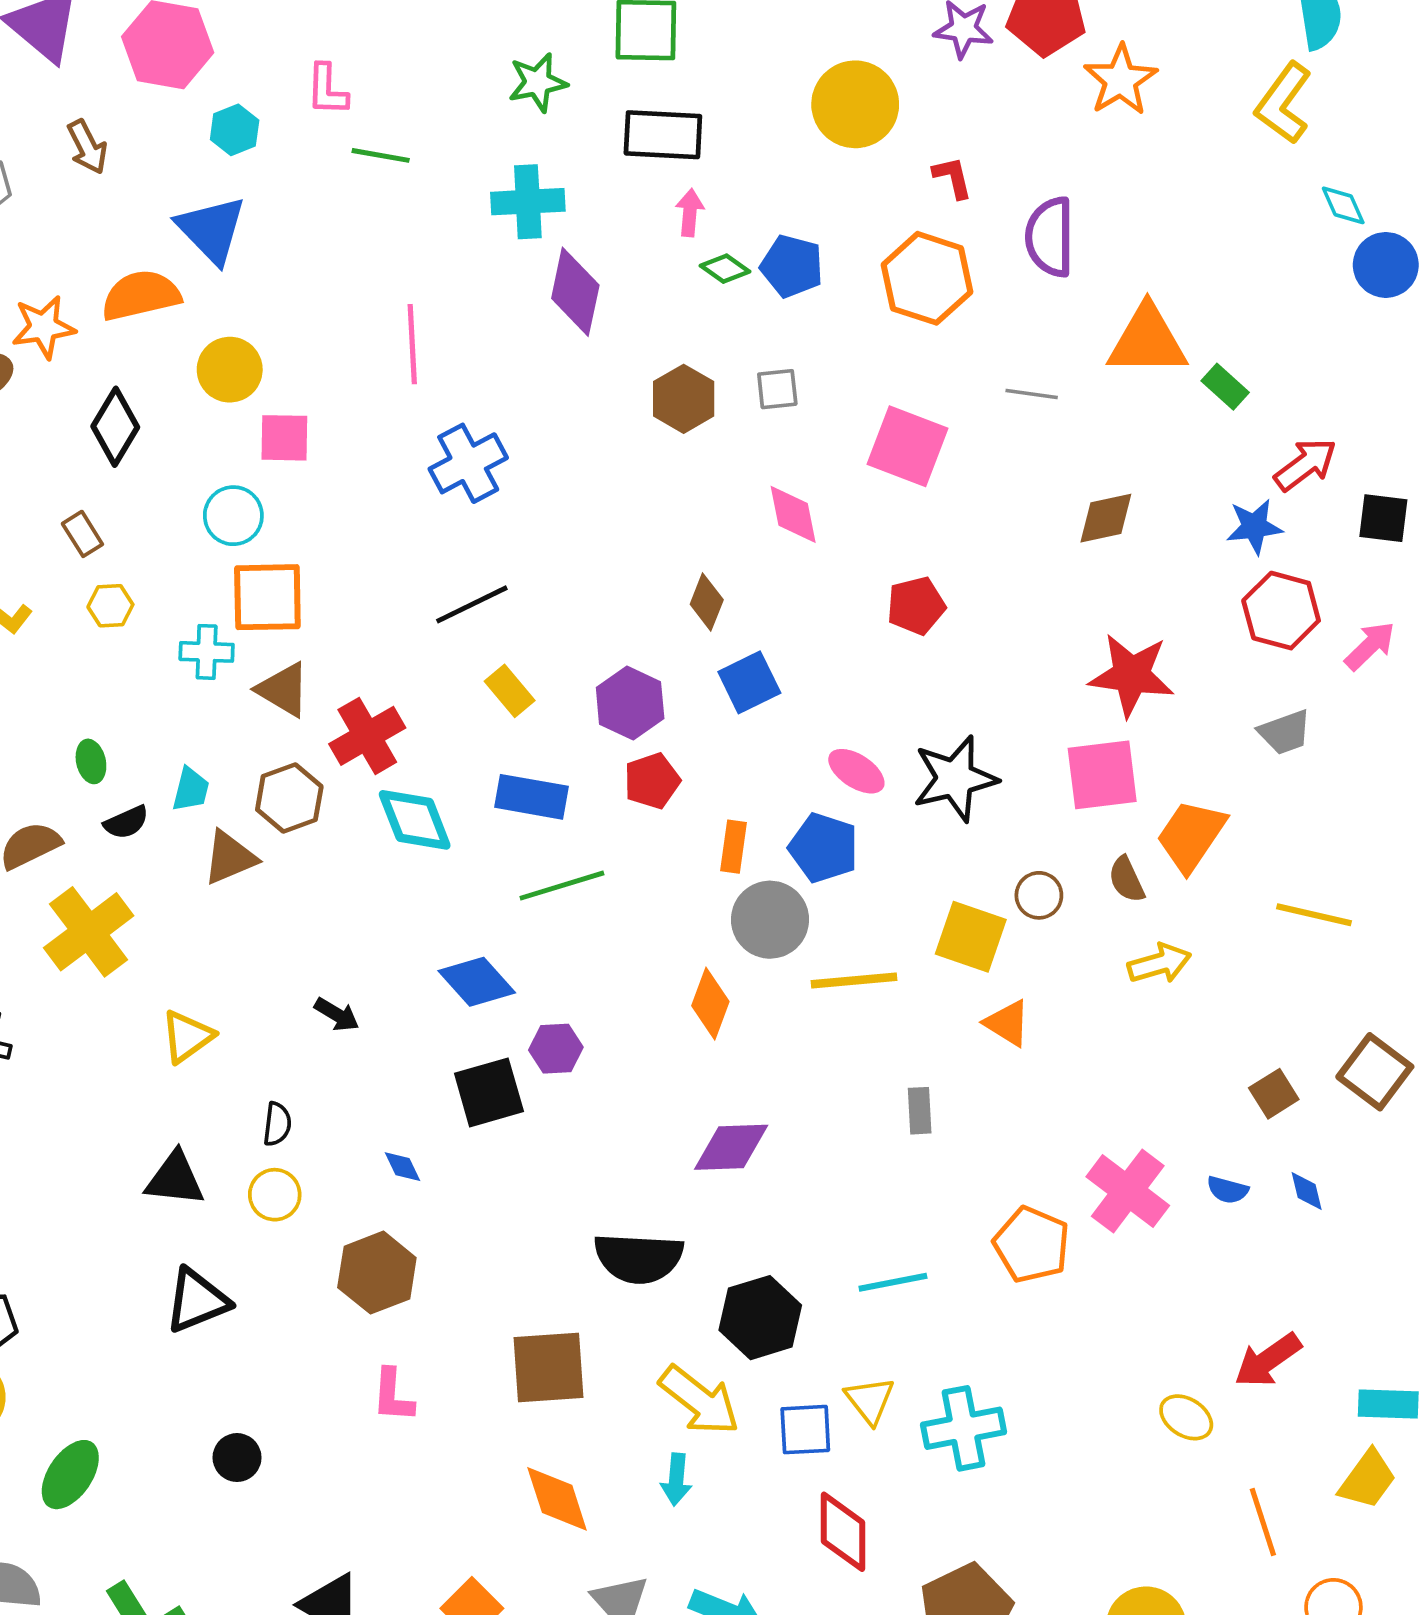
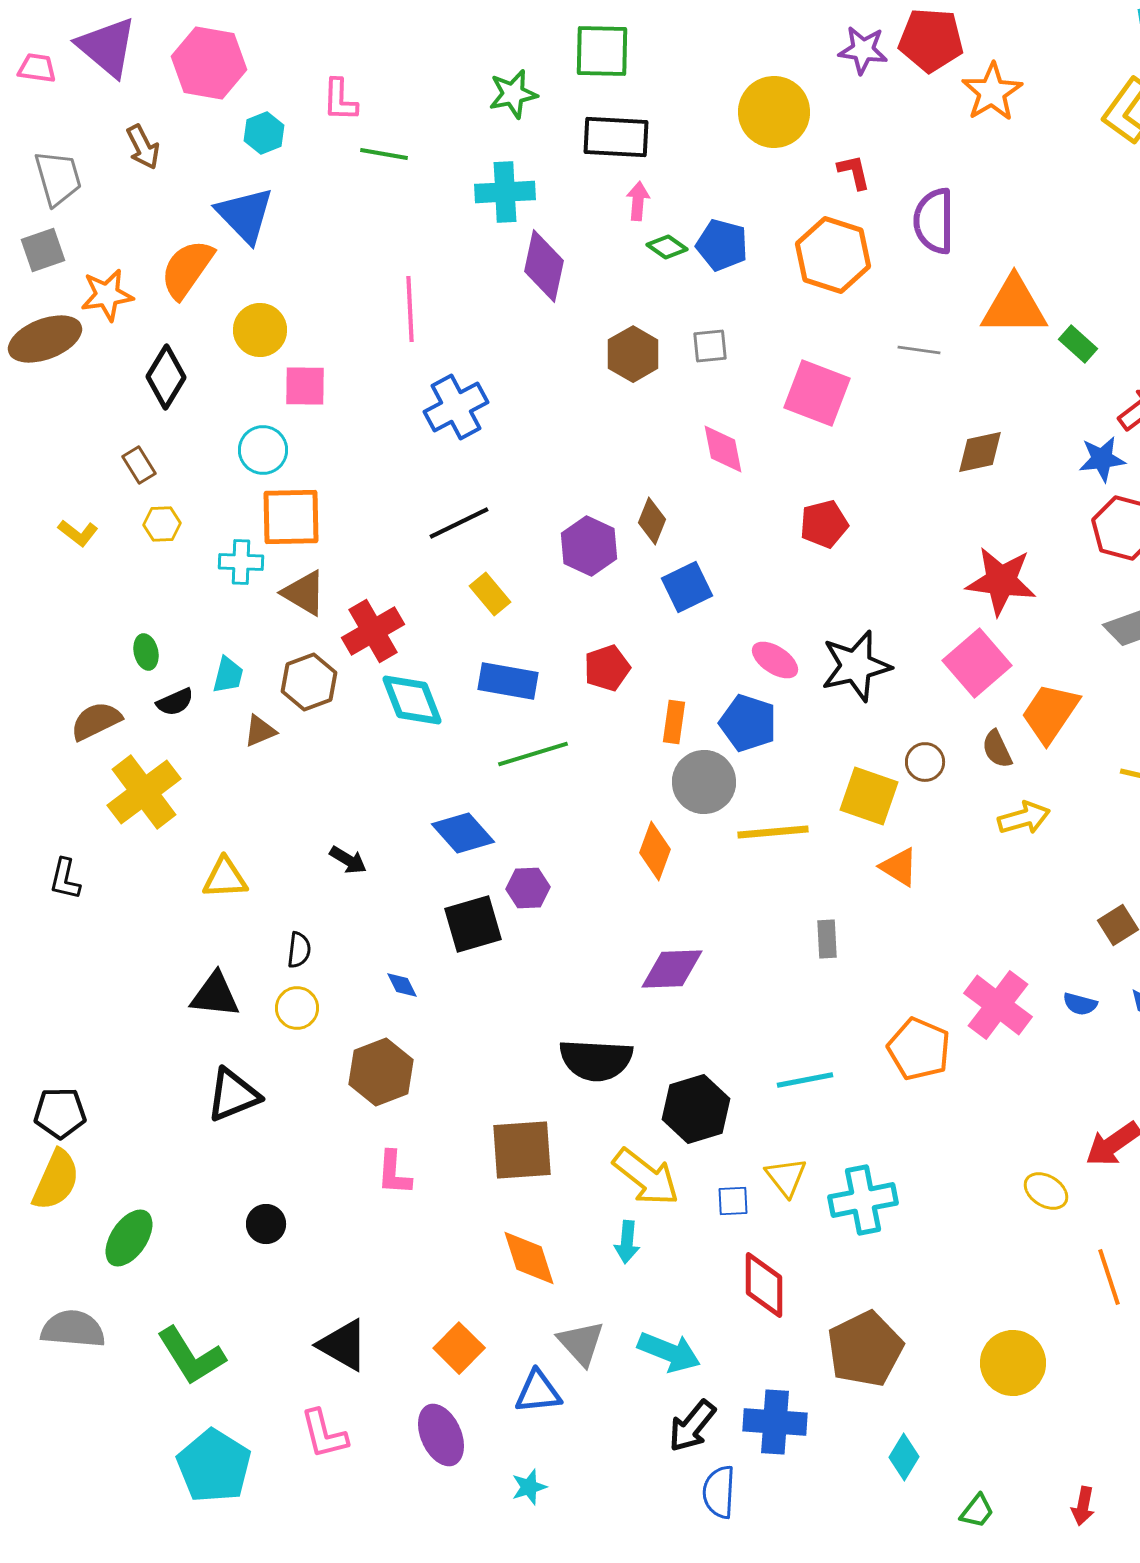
orange semicircle: (141, 295) -> (187, 269), turned -42
purple hexagon: (630, 703) -> (589, 546), moved
pink square: (1102, 775) -> (977, 663), turned -34
brown triangle: (230, 858) -> (260, 731), size x0.7
yellow triangle: (187, 1036) -> (225, 878), turned 33
blue square: (805, 1430) -> (733, 1201), size x0.7

